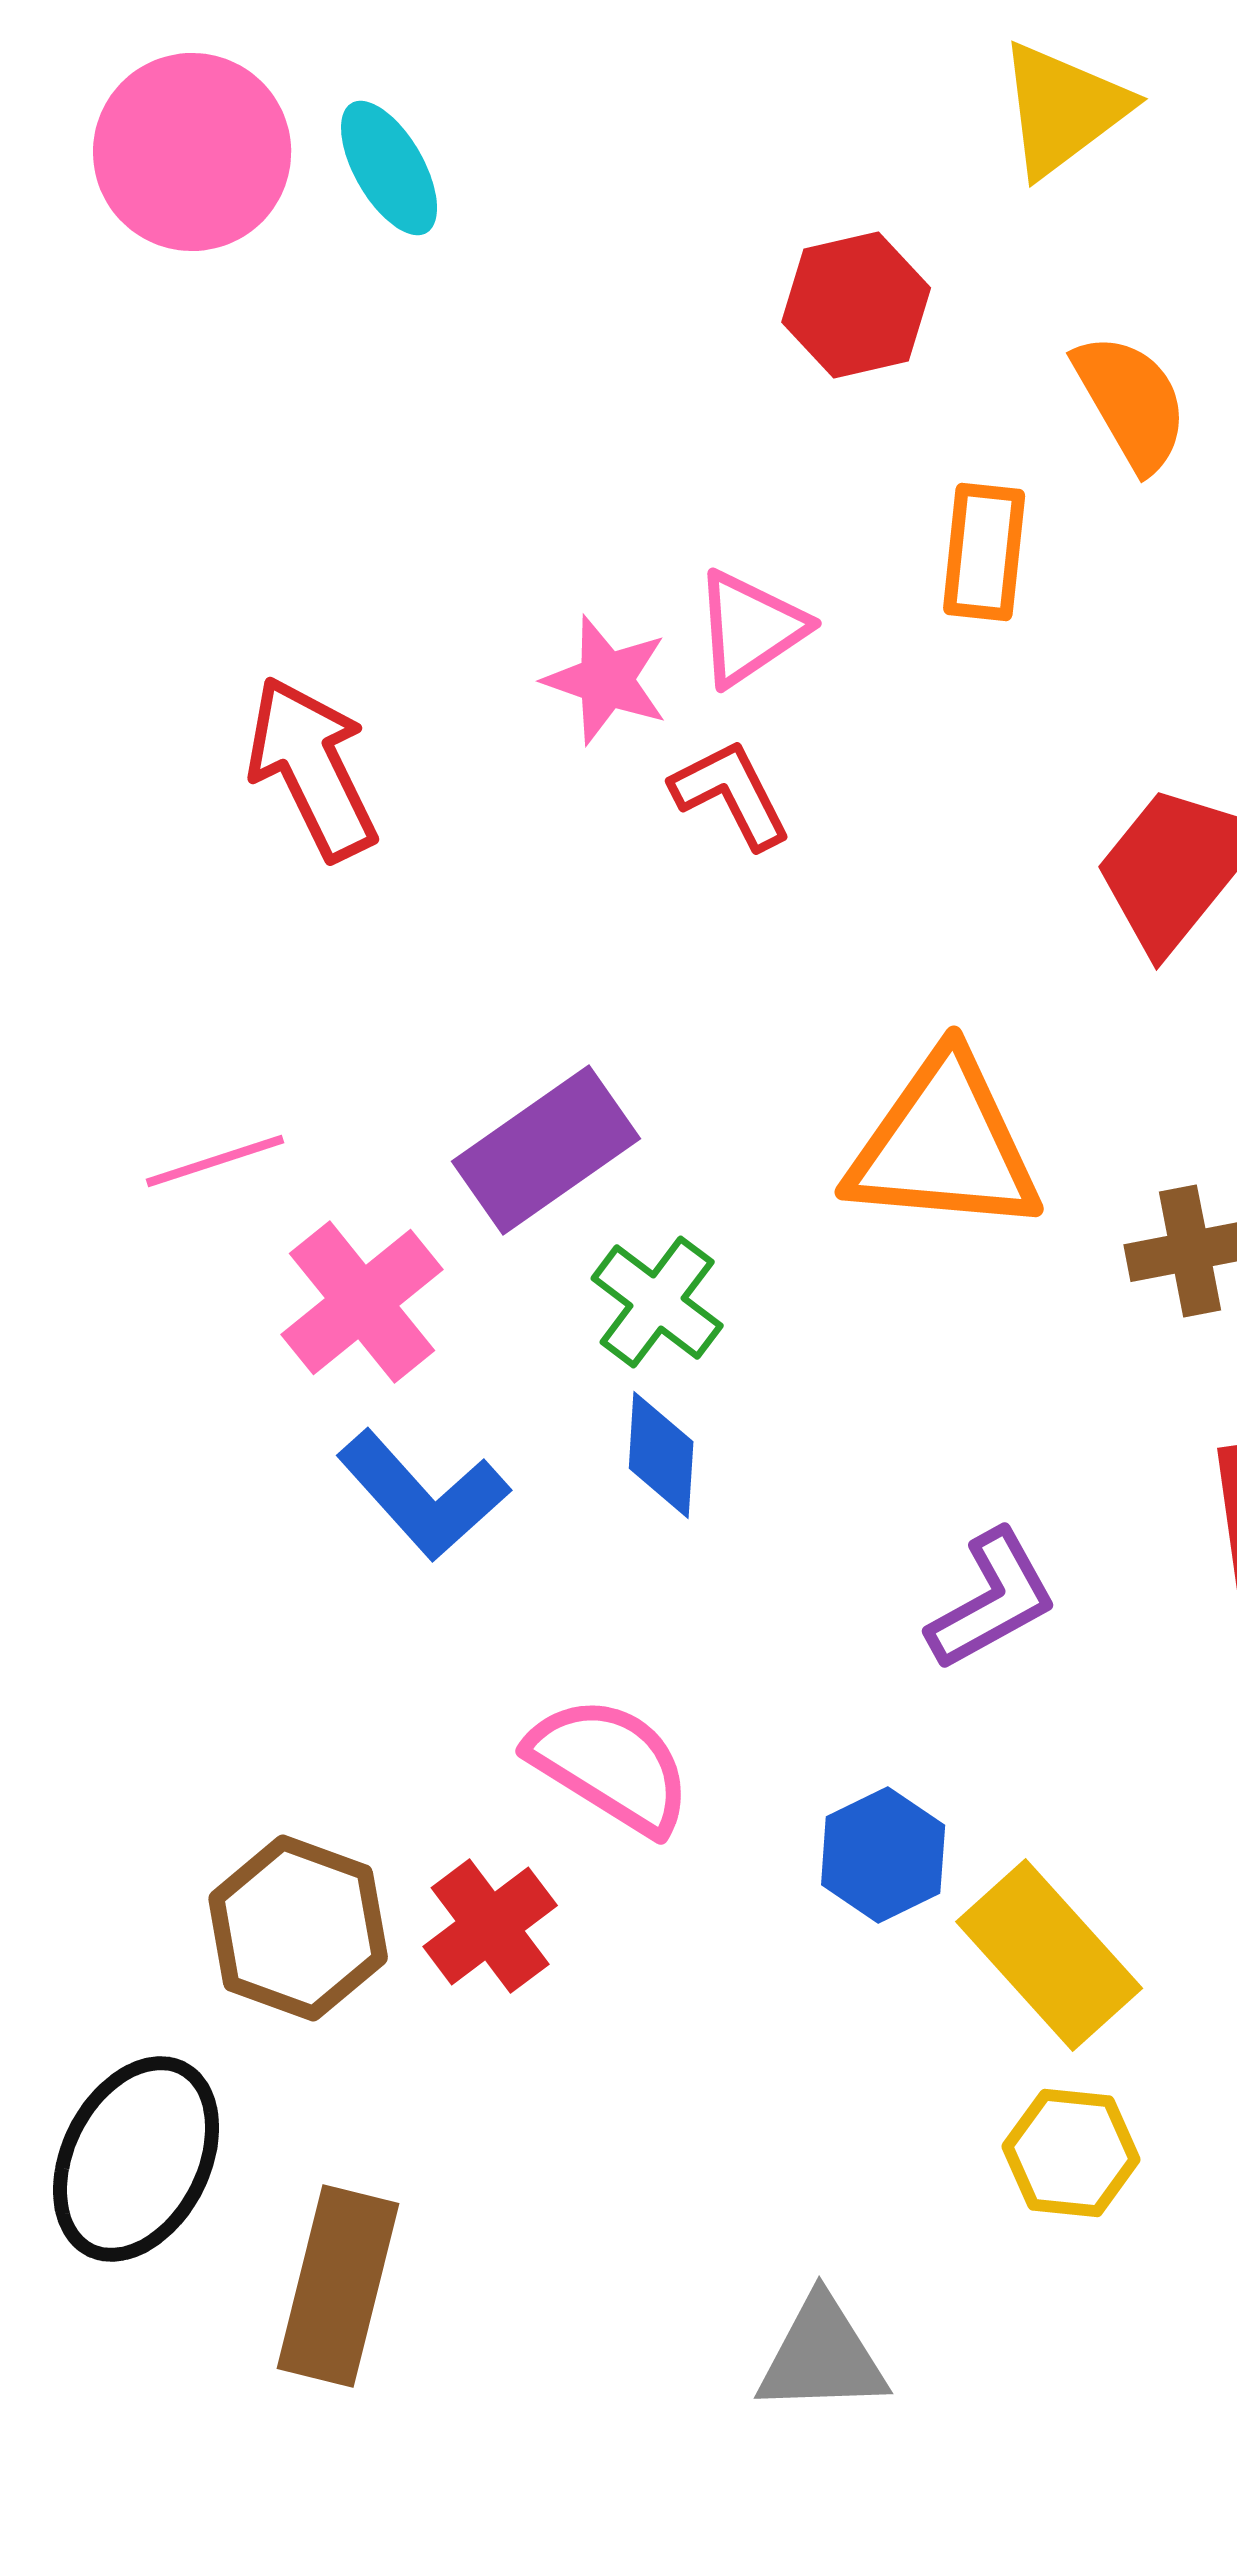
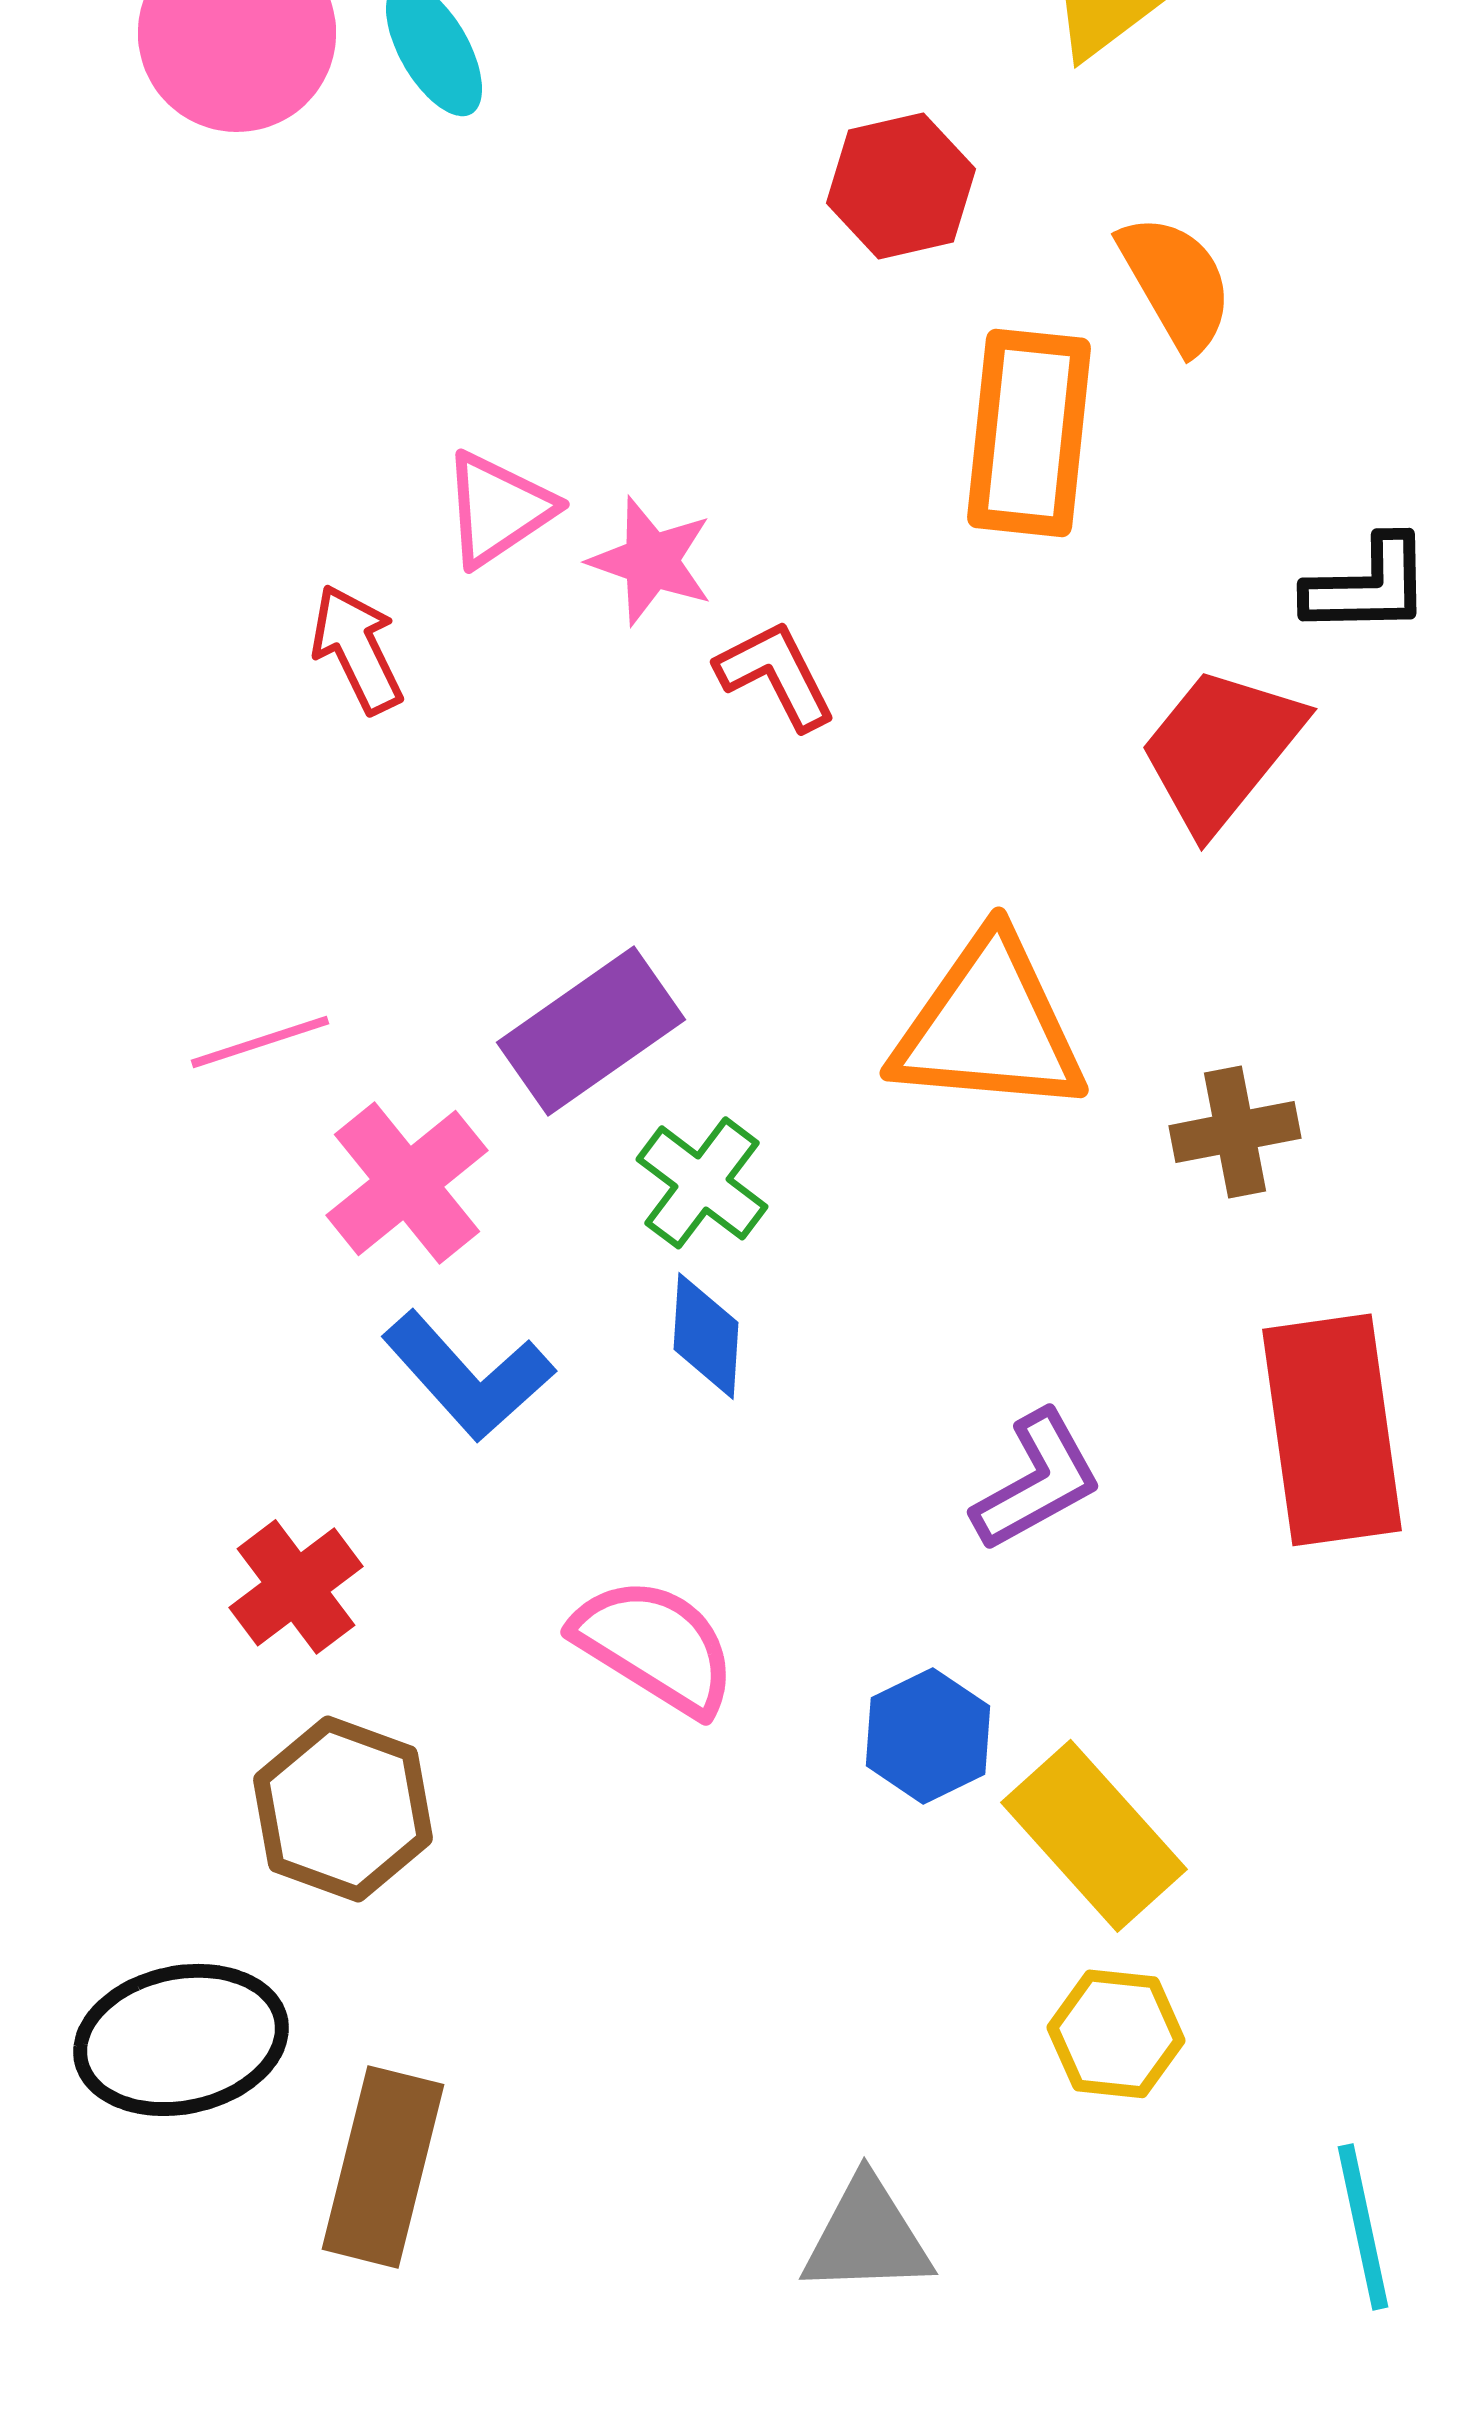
orange rectangle: (984, 552) -> (1029, 433), size x1.5
pink triangle: (750, 628) -> (498, 509), moved
red arrow: (312, 768) -> (357, 649), size x0.7
red cross: (490, 1926) -> (296, 1587), moved
black ellipse: (136, 2159) -> (181, 2040), turned 51

